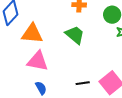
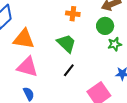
black line: (83, 83) -> (69, 70), moved, turned -48

